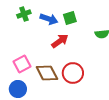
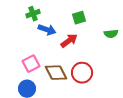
blue arrow: (49, 19) -> (47, 30), moved

